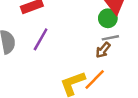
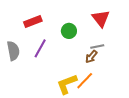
green circle: (108, 18) -> (69, 31), moved

